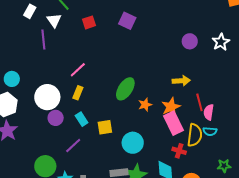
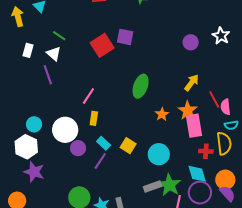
red square: (89, 22) -> (102, 45), moved, size x1.6
cyan circle: (12, 79) -> (34, 124), moved
yellow arrow: (181, 81) -> (192, 83), turned -36
green ellipse: (125, 89) -> (141, 86), moved
pink rectangle: (174, 123) -> (194, 126), turned 30
yellow square: (105, 127) -> (128, 146), turned -35
yellow semicircle: (195, 135) -> (224, 143), moved
purple line: (73, 146) -> (100, 161), moved

